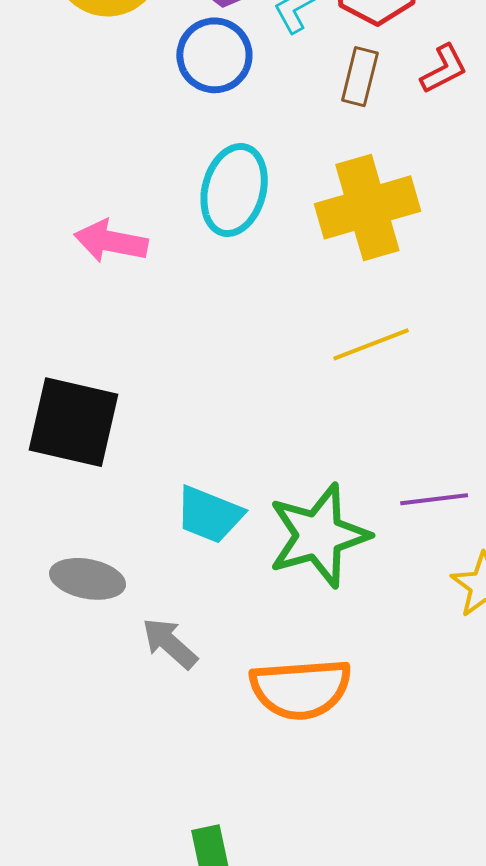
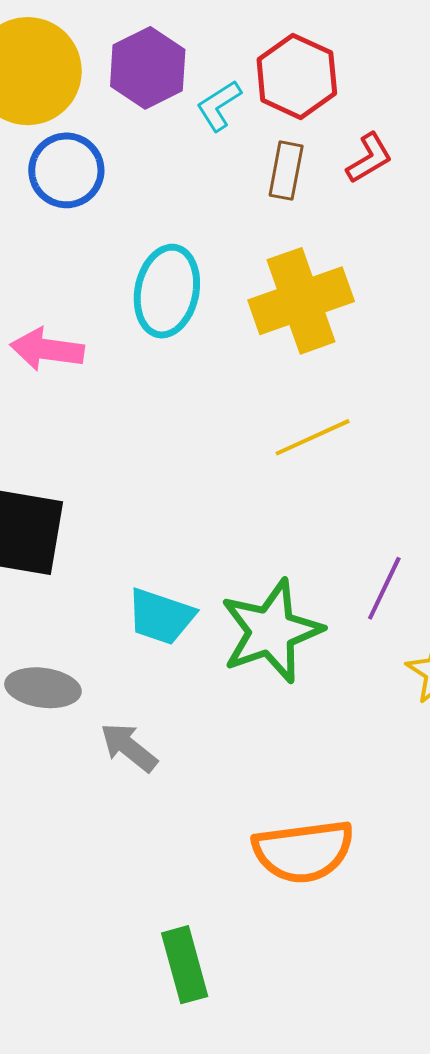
blue circle: (214, 55) -> (66, 170), moved
purple line: (434, 499) -> (384, 588), turned -54
orange semicircle: (301, 689) -> (303, 851), moved

